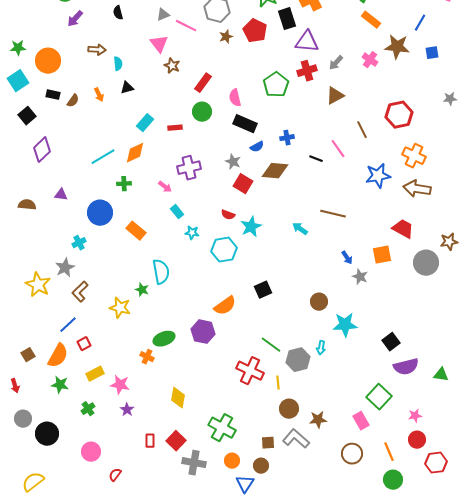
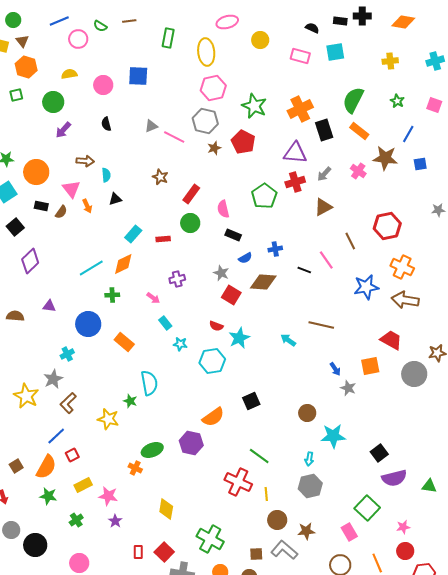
black rectangle: (287, 19) -> (324, 130), moved
pink triangle: (159, 44) -> (71, 189), moved
black rectangle: (245, 124) -> (233, 235), size x0.7
purple cross: (189, 168) -> (177, 279), size x0.7
gray hexagon: (298, 360) -> (310, 486), moved

